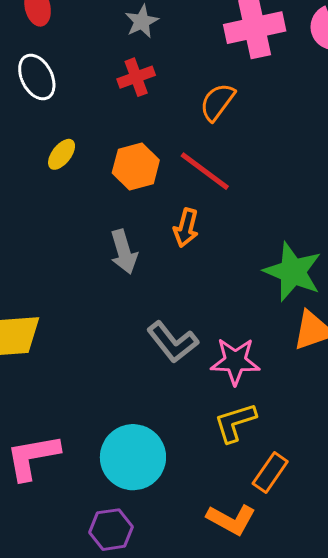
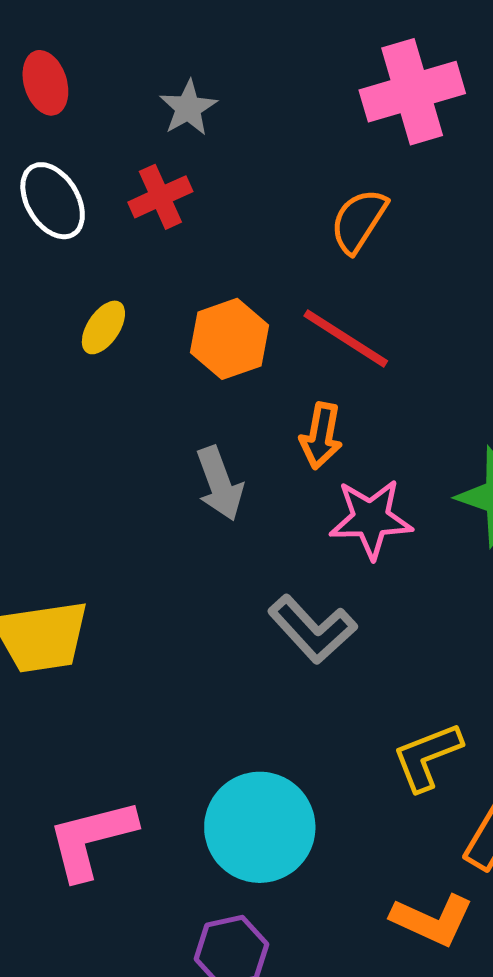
gray star: (142, 21) -> (188, 108), moved
red cross: (136, 77) -> (160, 197), moved
pink star: (235, 361) -> (371, 519), moved

